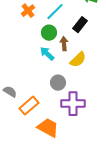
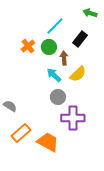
orange cross: (28, 11) -> (28, 46), moved
cyan arrow: (47, 54) -> (54, 75), moved
orange rectangle: (29, 106) -> (21, 133), moved

